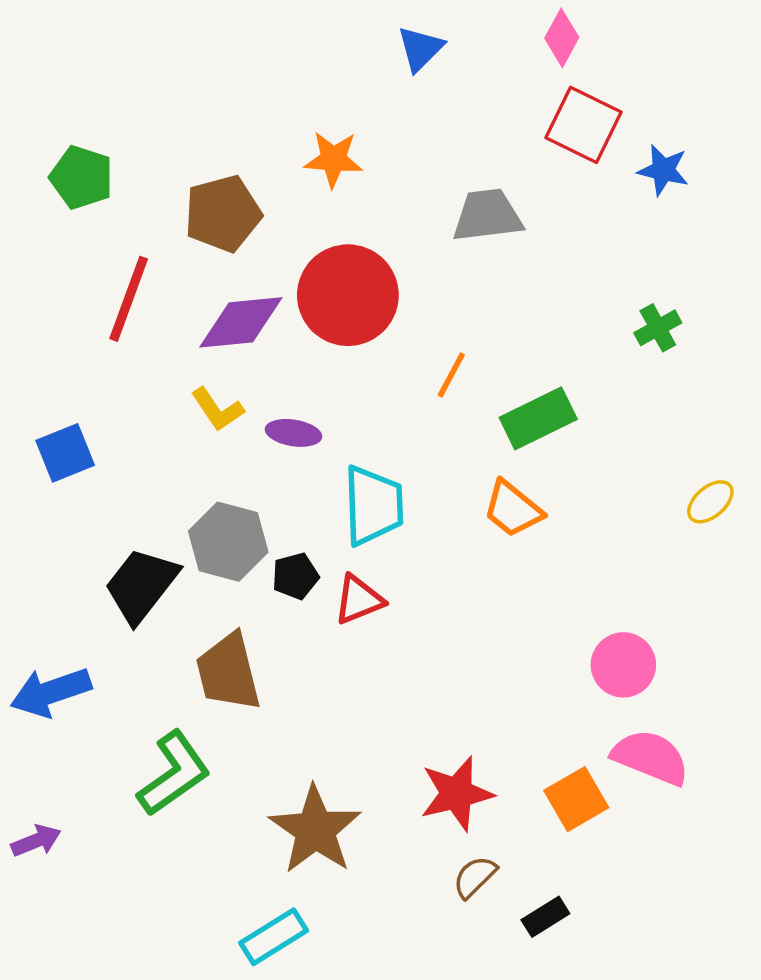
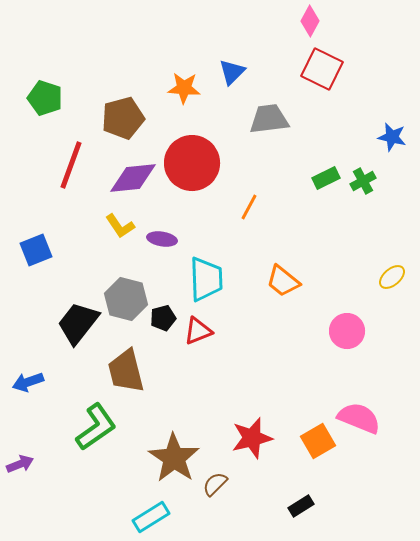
blue triangle: (420, 49) -> (232, 72), moved
blue star: (663, 170) -> (392, 137), moved
green rectangle: (538, 418) -> (326, 178), moved, size x0.7
pink circle: (623, 665) -> (347, 331), moved
blue arrow: (51, 692) -> (28, 382), size x0.7
brown semicircle: (475, 877) -> (215, 484), moved

